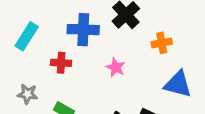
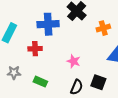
pink star: (116, 68) -> (74, 61), moved

